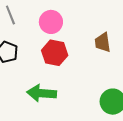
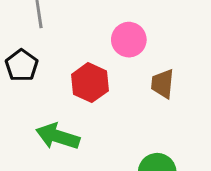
pink circle: (51, 22) -> (129, 40), moved

